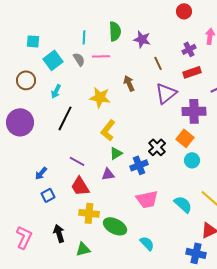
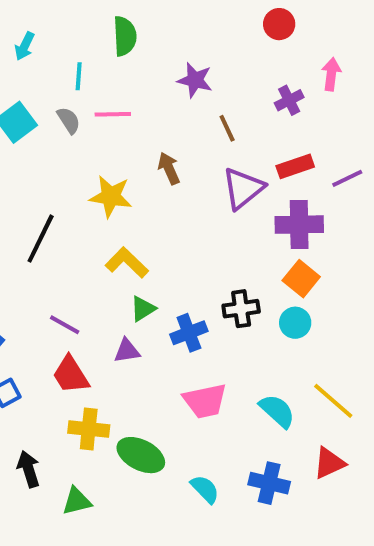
green semicircle: (115, 31) -> (125, 36), moved
red rectangle: (192, 72) -> (295, 166), moved
cyan arrow: (56, 91) -> (25, 46), moved
yellow L-shape: (108, 130) -> (127, 263), turned 95
orange square: (185, 138) -> (301, 279), moved
black cross: (157, 147) -> (241, 309), moved, turned 36
blue cross: (196, 253) -> (269, 483), moved

